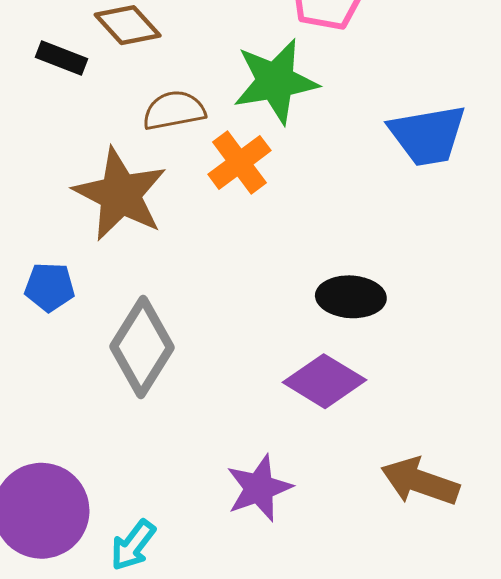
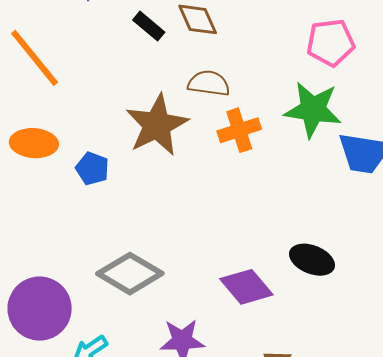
green star: (275, 81) -> (313, 110), moved
black ellipse: (351, 297) -> (312, 260), moved
gray diamond: (142, 347) -> (130, 274), moved, turned 70

